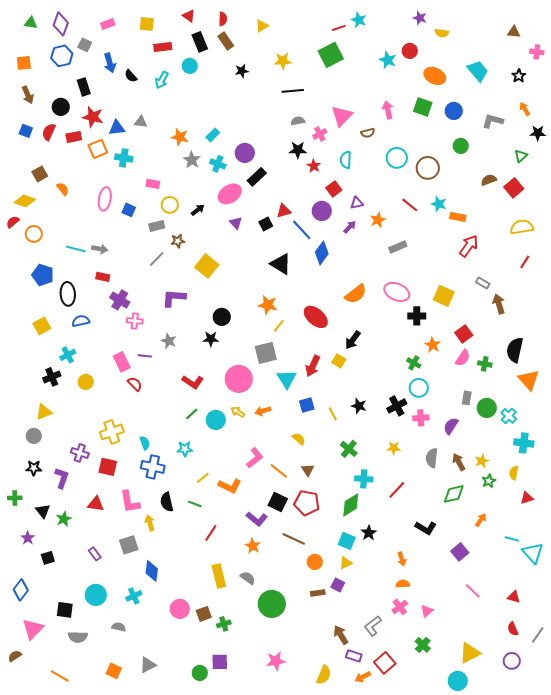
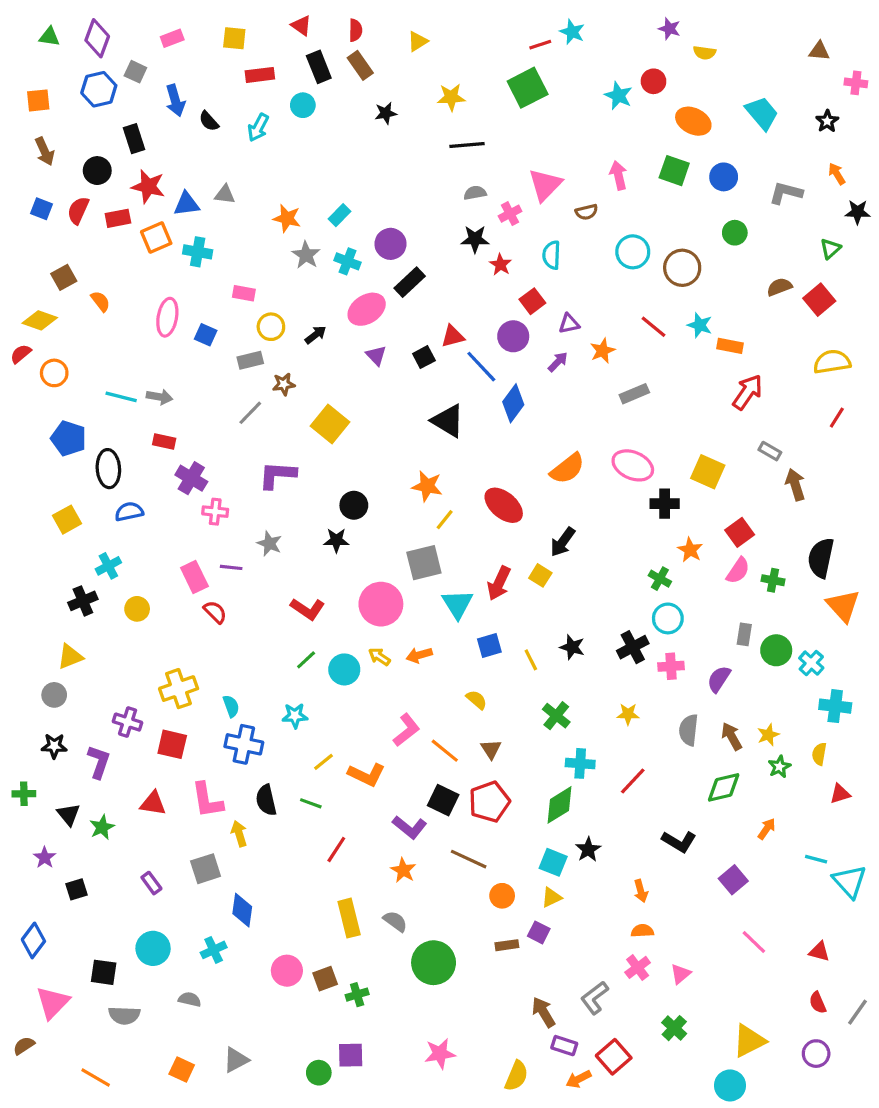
red pentagon: (307, 503) -> (489, 802), turned -30

